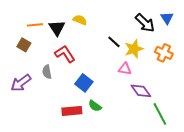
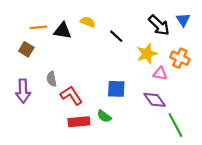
black triangle: (57, 28) -> (63, 31), turned -48
black line: (114, 42) -> (116, 36), moved
red L-shape: (65, 54) -> (71, 95), moved
pink triangle: (125, 69) -> (160, 73), moved
purple arrow: (21, 83) -> (23, 91), turned -55
blue square: (84, 83) -> (116, 89), moved, turned -36

